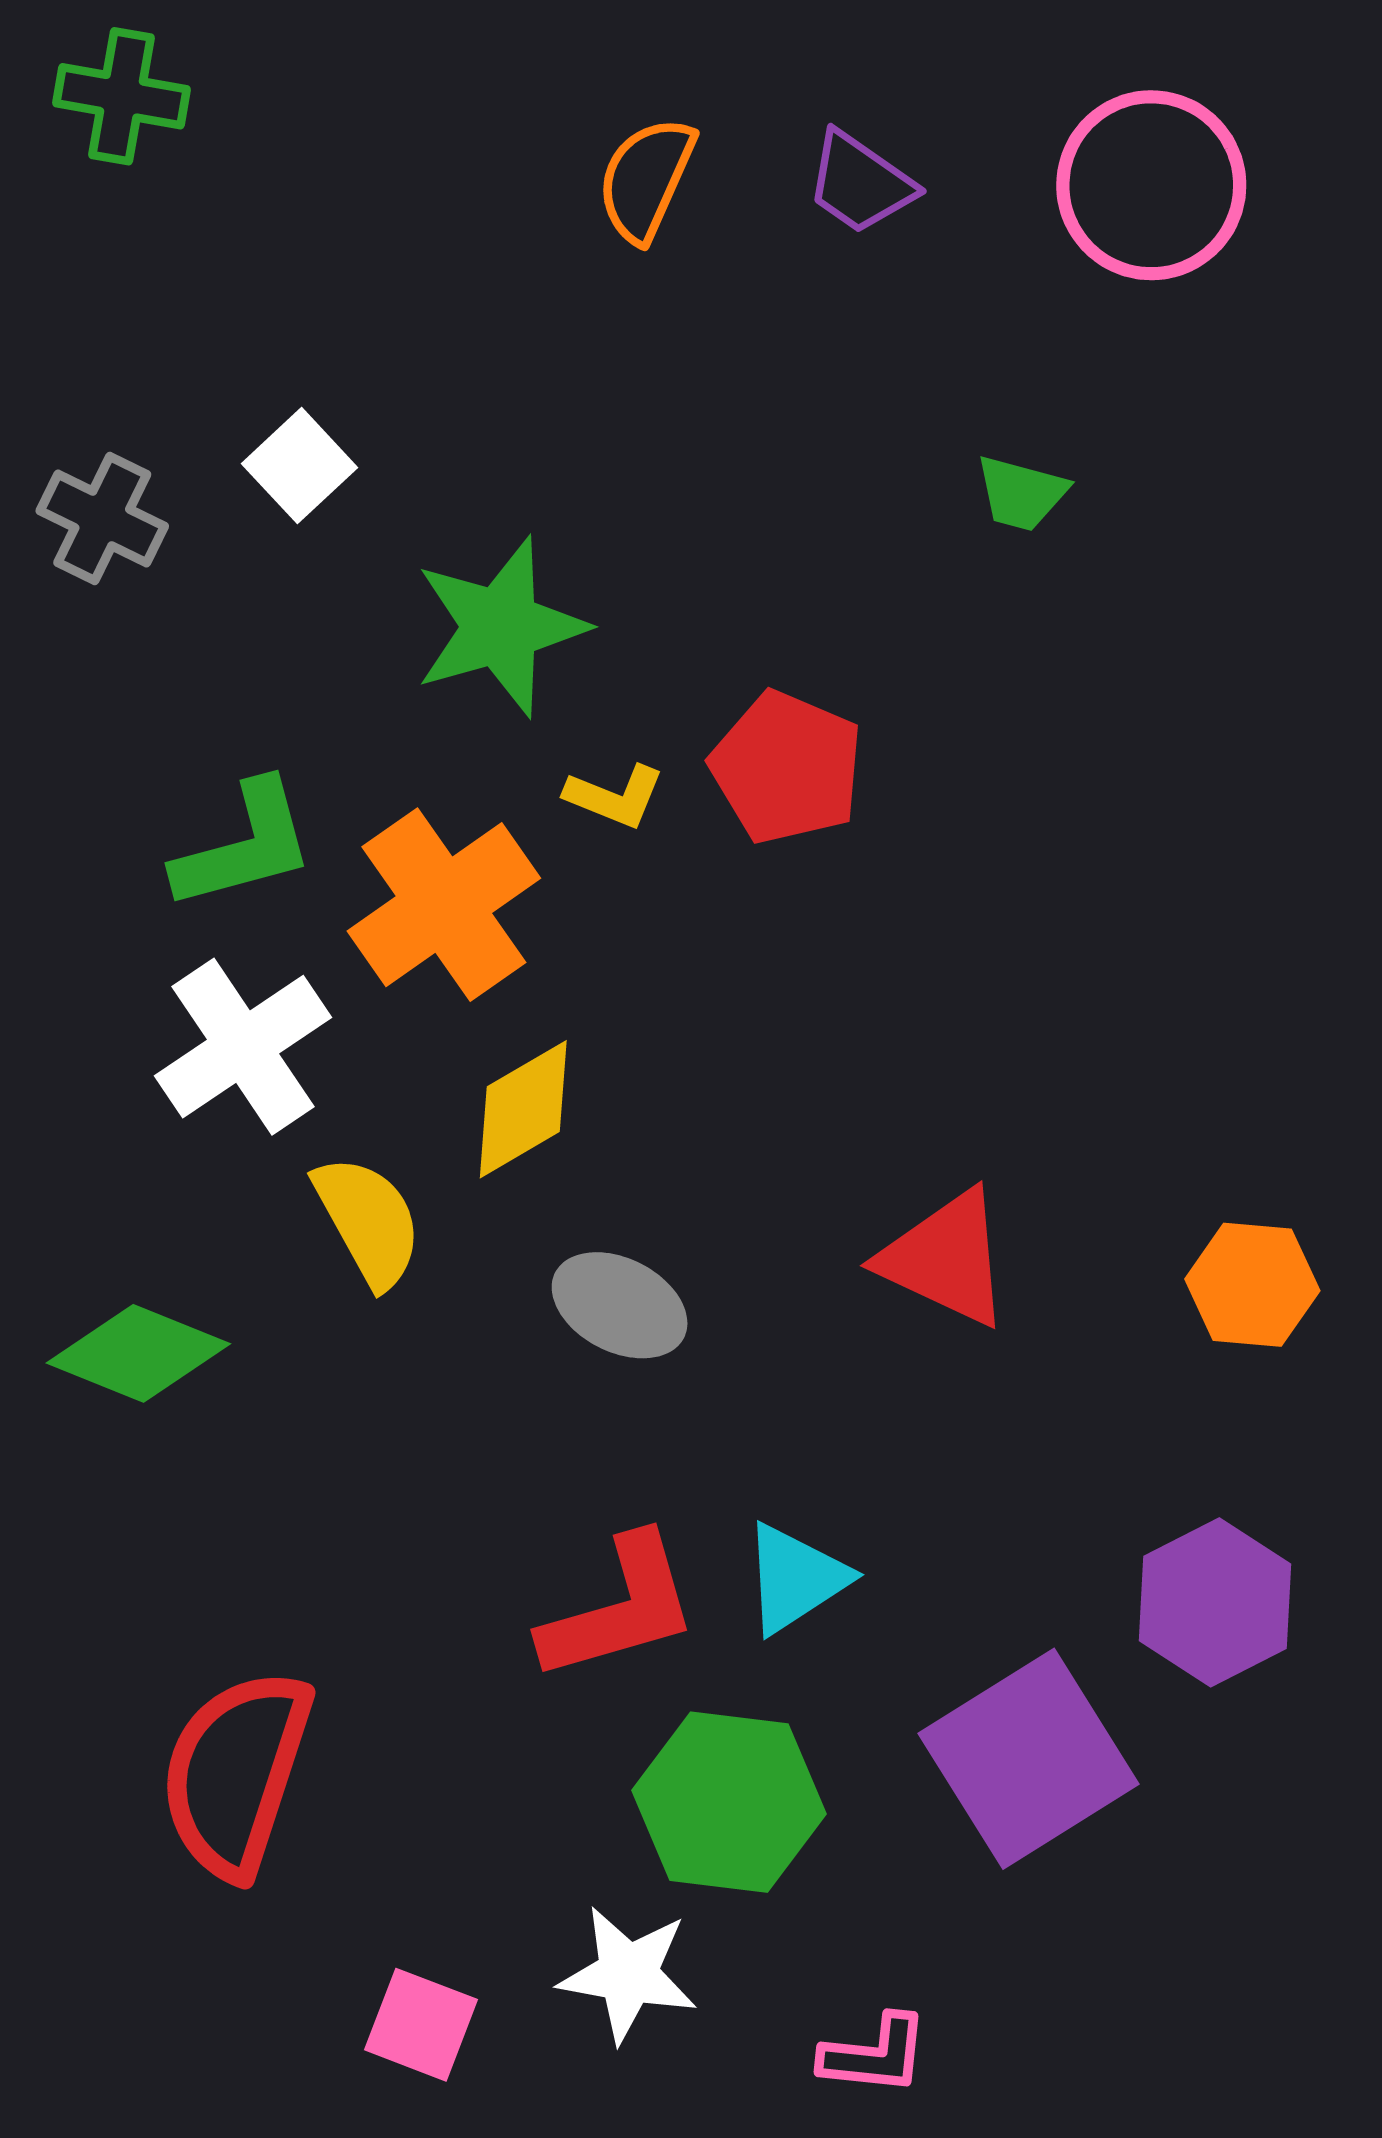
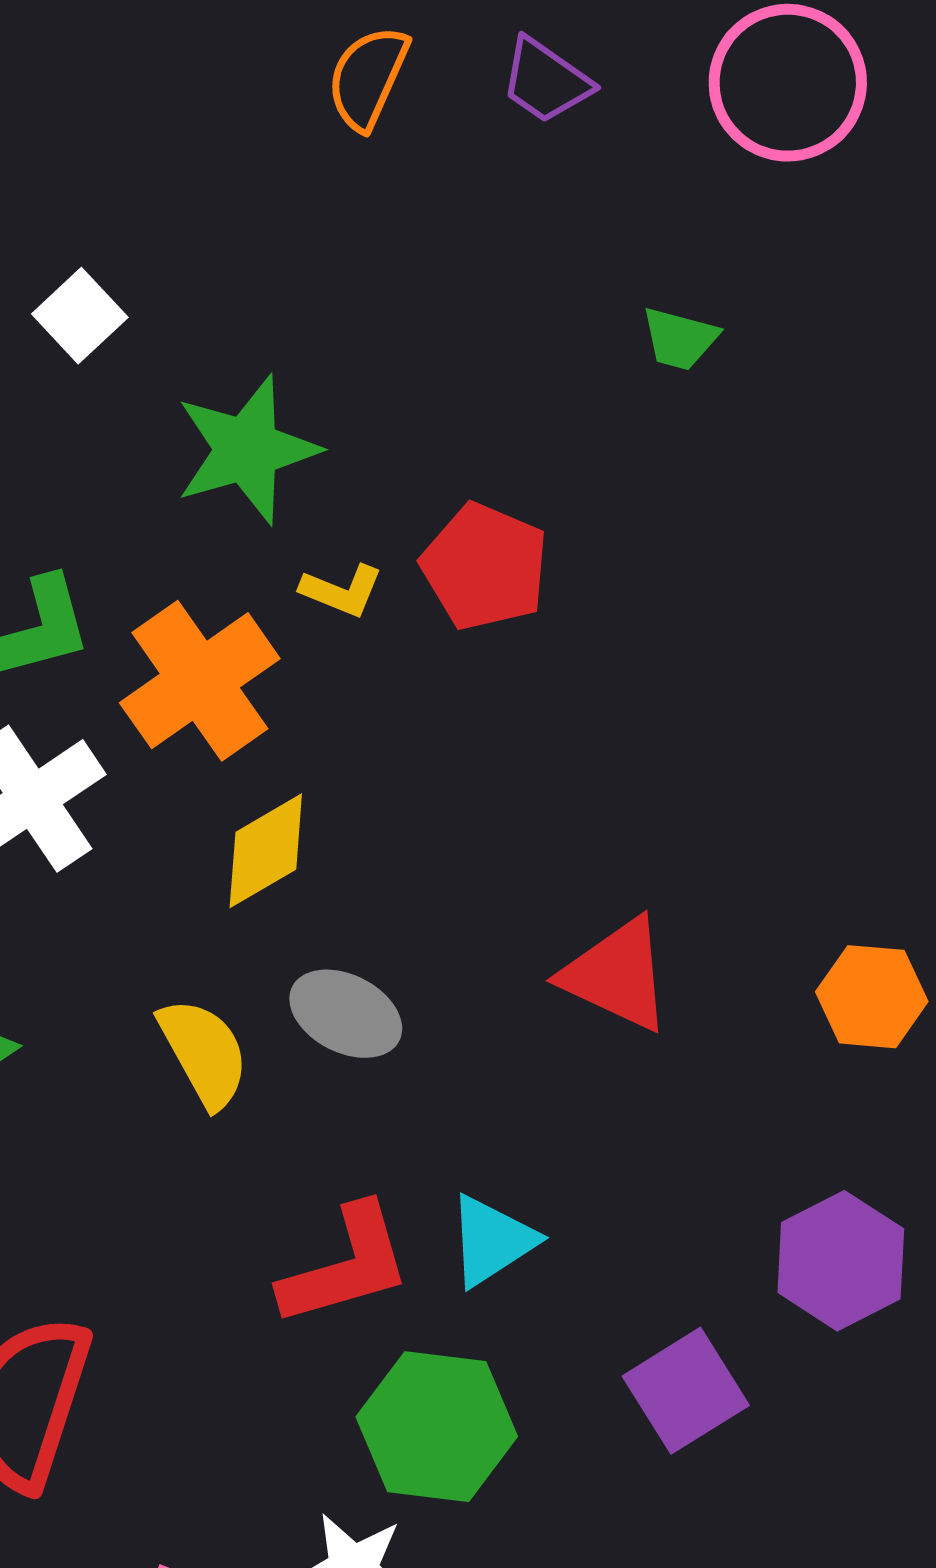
yellow semicircle: (368, 1221) -> (204, 1053), moved
purple square: (1029, 1759) -> (686, 1391), size x0.7

